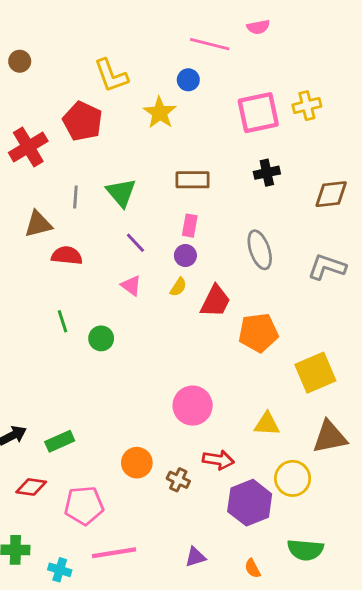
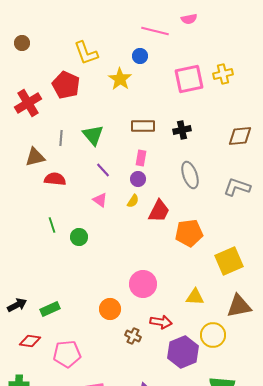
black cross: (267, 173) -> (182, 130), moved
orange circle: (137, 463) -> (110, 309), moved

